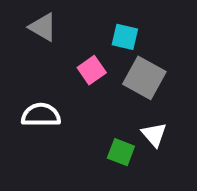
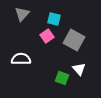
gray triangle: (43, 27) -> (22, 14), turned 42
cyan square: (125, 37) -> (54, 19), moved

